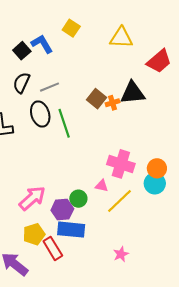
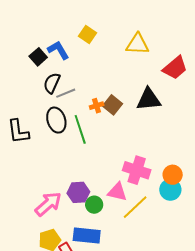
black semicircle: (22, 83) -> (52, 83), moved
orange cross: (113, 103) -> (97, 106), moved
pink triangle: (102, 186) -> (117, 192), size x1.5
purple hexagon: (62, 209) -> (78, 192), moved

